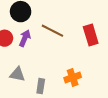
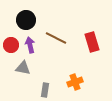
purple arrow: (25, 38) -> (30, 45), turned -35
gray triangle: (17, 74) -> (23, 68), moved

